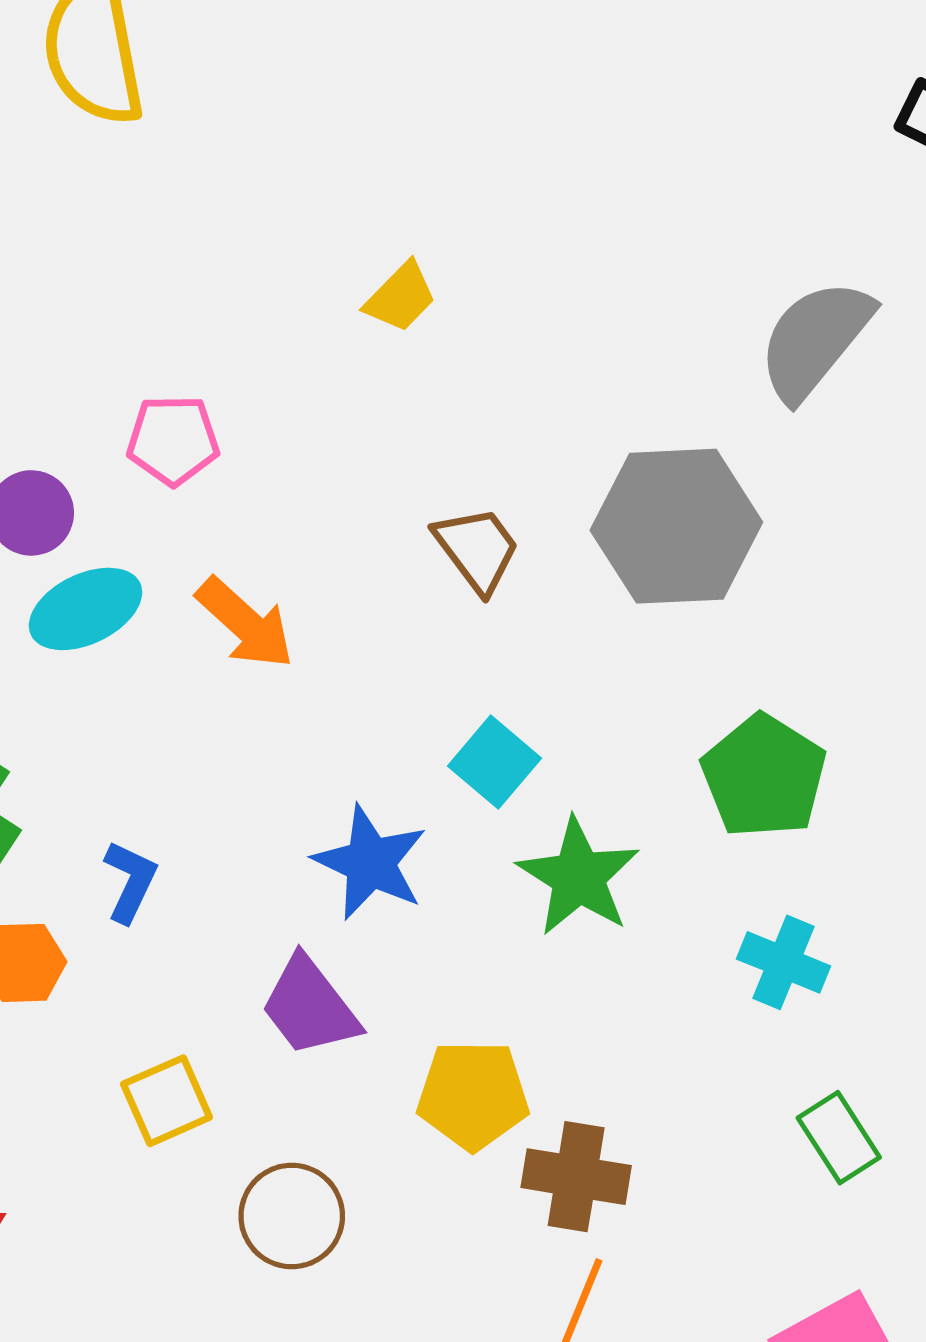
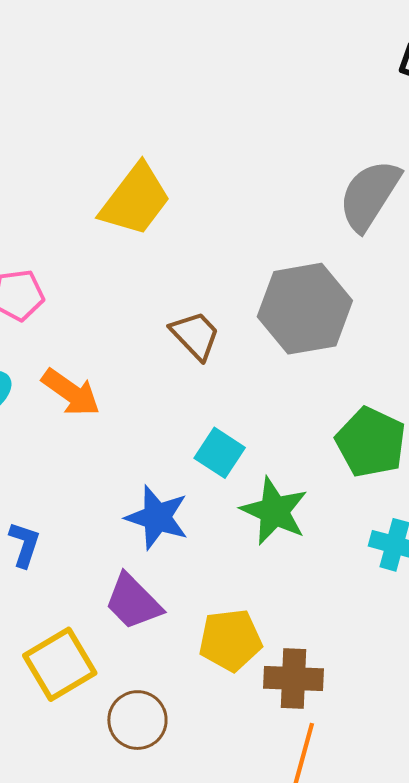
yellow trapezoid: (401, 297) -> (135, 200), size x1.8
yellow square: (167, 1101) -> (60, 664), size x1.4

